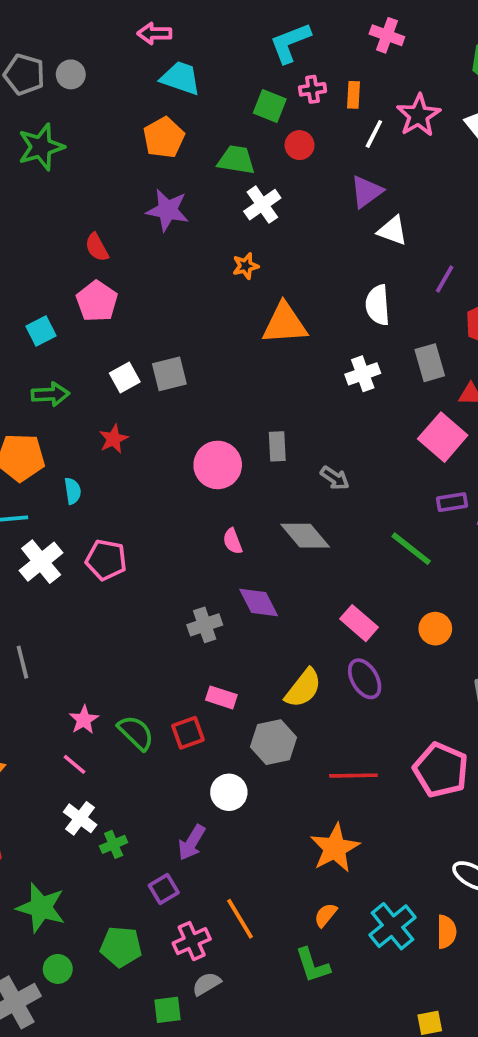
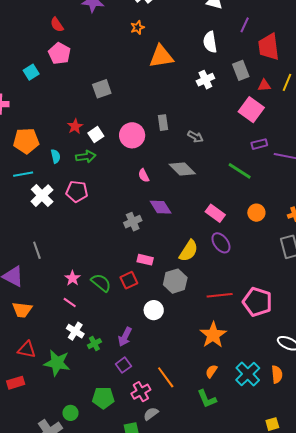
white square: (125, 378) -> (96, 135), moved
green arrow: (50, 394) -> (86, 157), moved
pink pentagon: (441, 770) -> (257, 302), moved
purple arrow: (192, 842) -> (125, 337), moved
green star: (41, 908) -> (57, 363), moved

